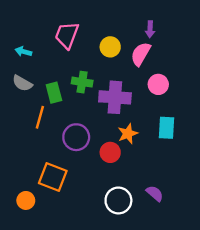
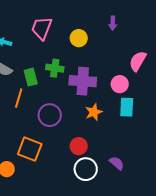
pink semicircle: (141, 54) -> (138, 61), moved
pink circle: (158, 84) -> (120, 84), moved
red circle: (110, 152) -> (79, 146), moved

